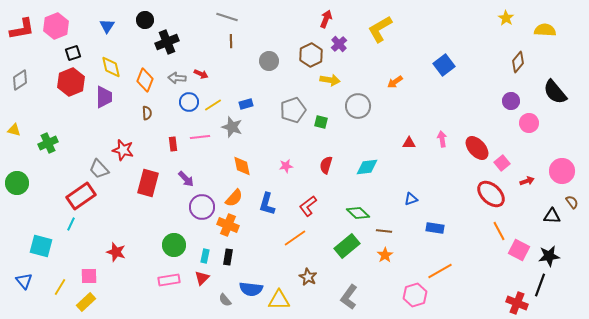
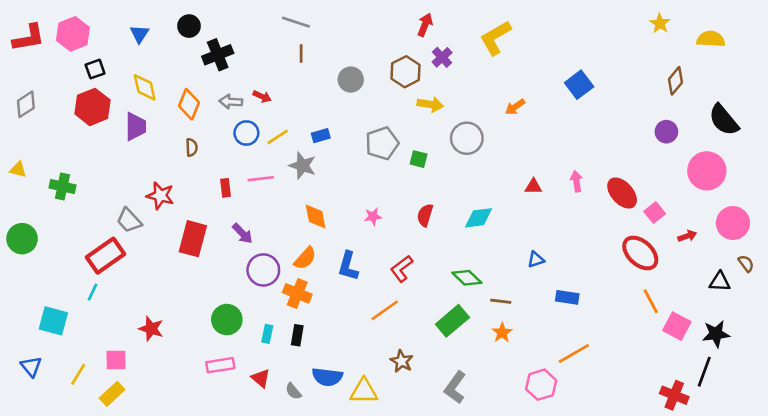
pink circle: (529, 123) -> (707, 171), moved, size x1.5
green cross: (48, 143) -> (62, 186), turned 36
red triangle: (202, 278) -> (261, 378), moved, turned -35

